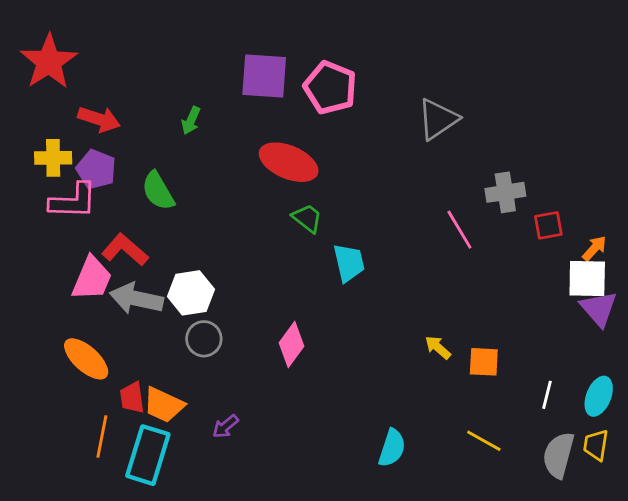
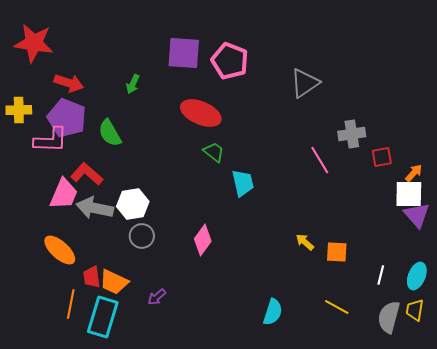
red star: (49, 62) -> (34, 43), turned -30
yellow cross: (53, 158) -> (19, 110), moved
purple pentagon: (96, 169) -> (67, 118), size x1.4

